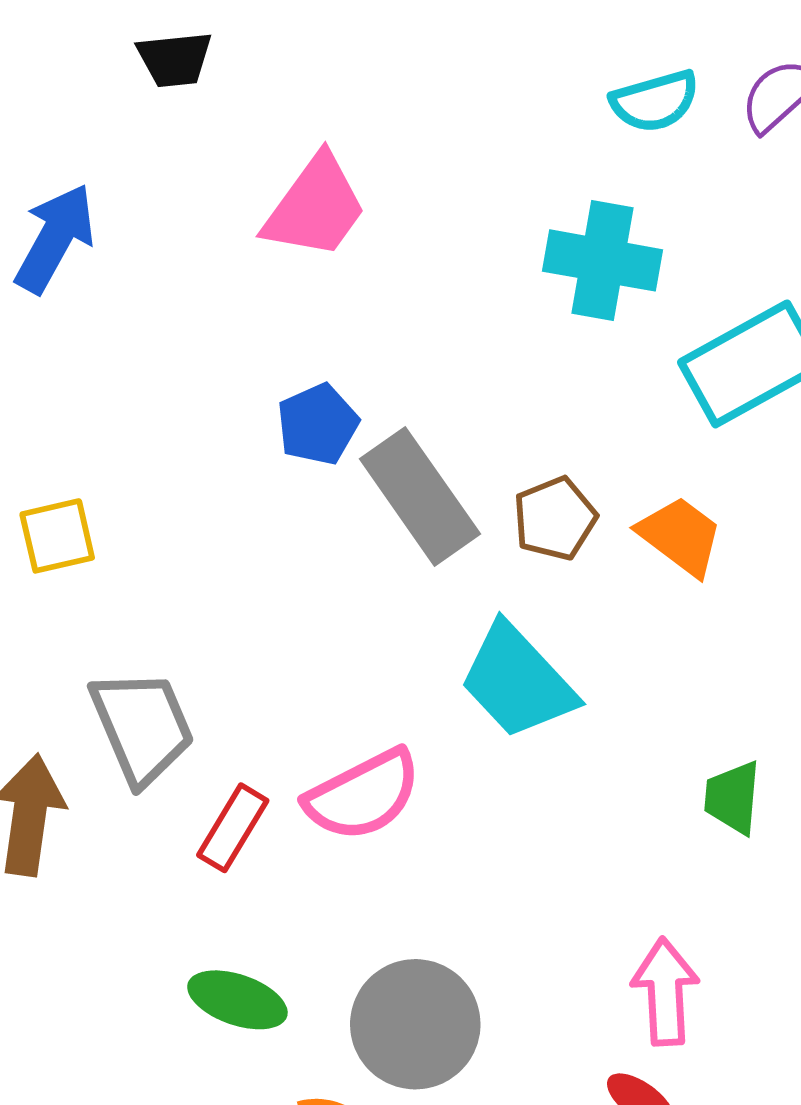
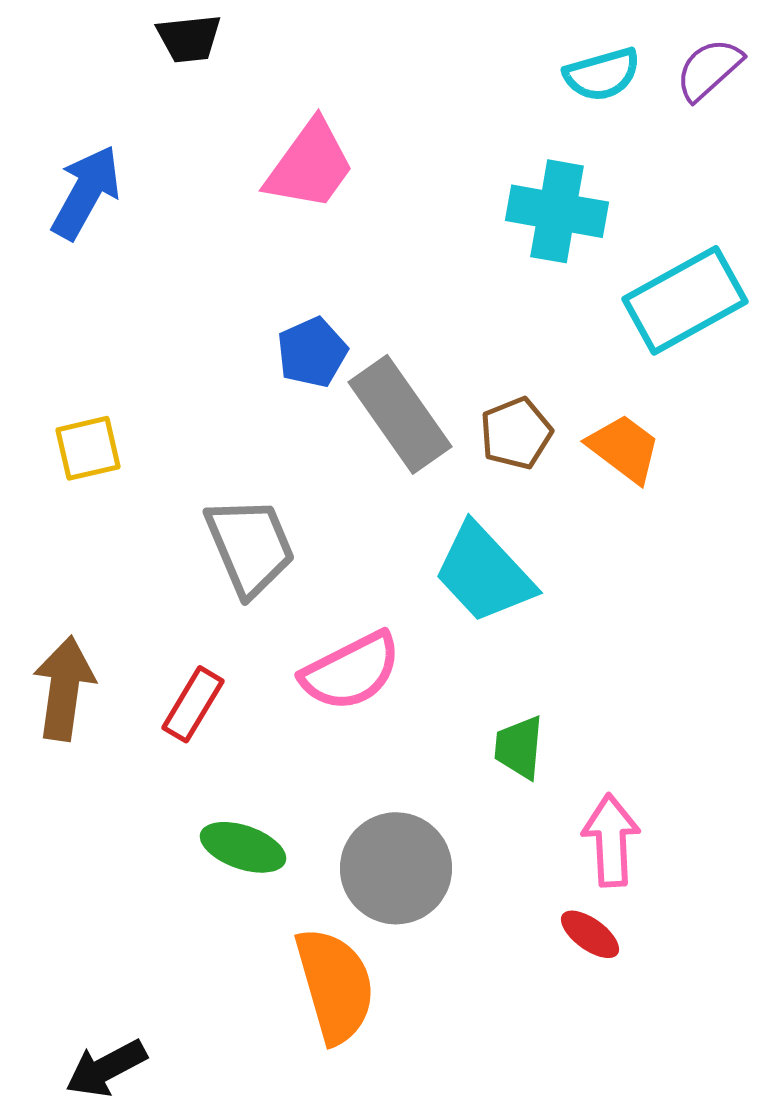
gray trapezoid: (142, 727) -> (250, 546), moved
green trapezoid: (733, 798) -> (519, 747), moved
red rectangle: (233, 828) -> (193, 704), moved

